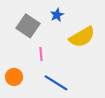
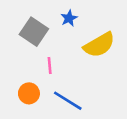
orange circle: (14, 77) -> (29, 93), moved

